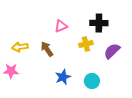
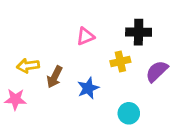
brown arrow: (47, 49) -> (55, 77), moved, turned -119
blue star: (63, 77) -> (88, 88), moved

